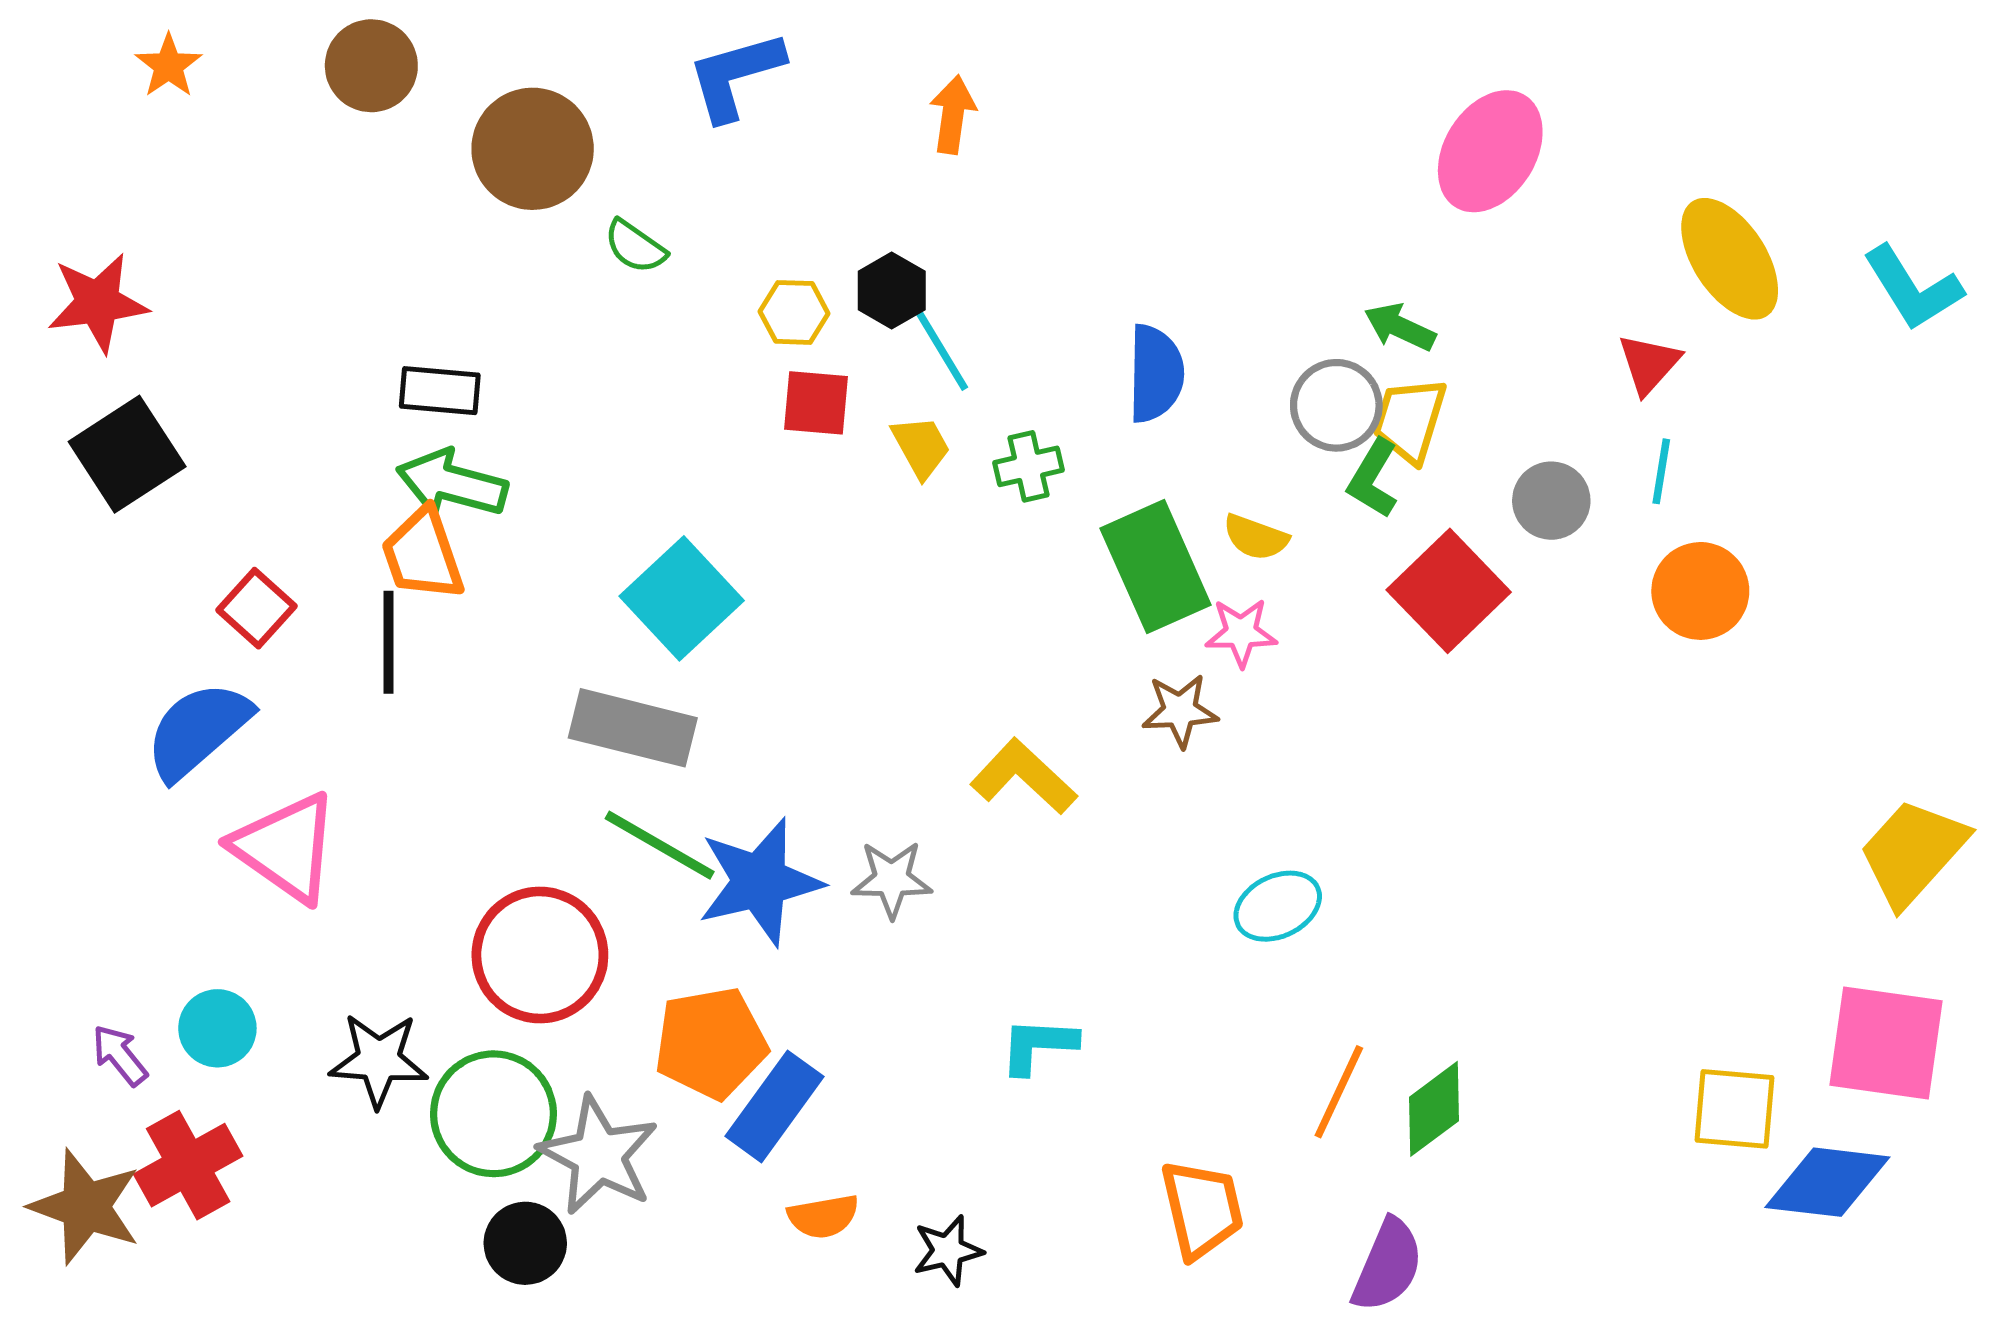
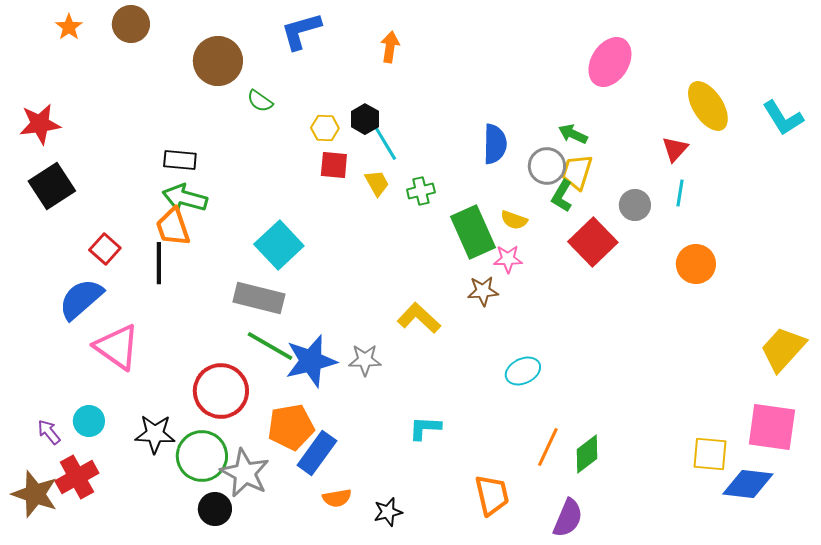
brown circle: (371, 66) -> (131, 24), moved
blue semicircle: (1156, 374) -> (495, 144), moved
orange circle: (1700, 591) -> (696, 264), moved

